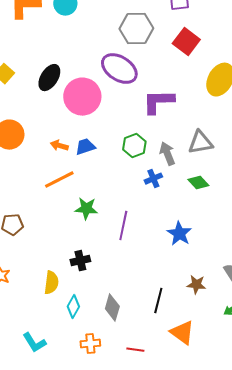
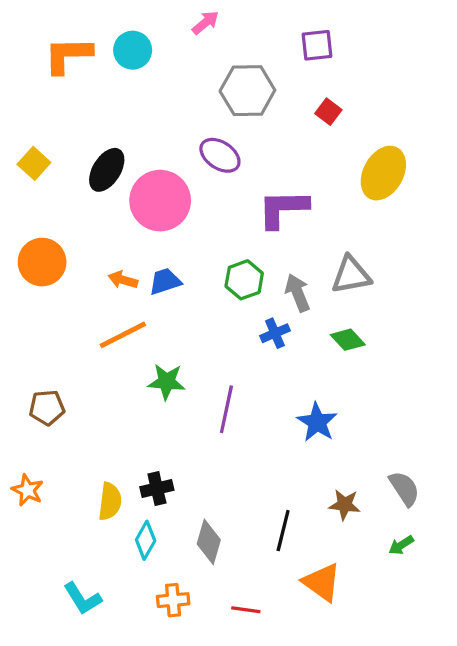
red square: (186, 42) -> (328, 112), size x0.6
purple ellipse: (119, 69) -> (220, 155), size x0.7
black cross: (80, 261) -> (157, 488), moved

